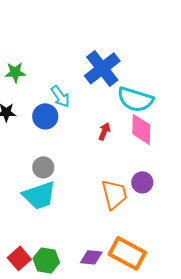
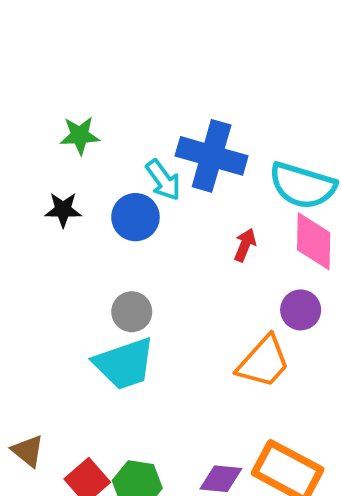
blue cross: (102, 68) -> (212, 156), moved, turned -36
purple circle: (142, 182) -> (301, 310), moved
orange trapezoid: (114, 194) -> (264, 362), turned 56

